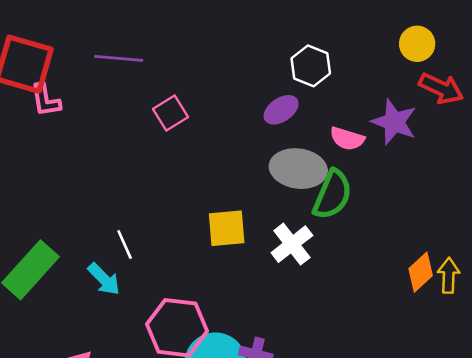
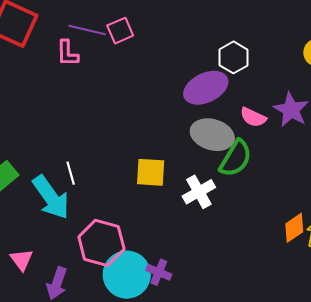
pink L-shape: (45, 100) -> (67, 53), moved
purple ellipse: (281, 110) -> (206, 88), size x1.6
pink square: (170, 113) -> (120, 31), moved
cyan arrow: (104, 279) -> (51, 197), size x1.6

